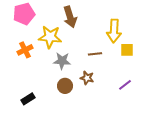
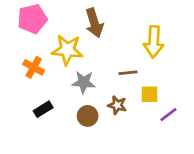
orange cross: (25, 50) -> (34, 67), turned -35
yellow square: (127, 50) -> (150, 94), moved
black rectangle: (28, 99) -> (43, 109), moved

